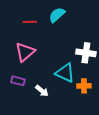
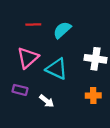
cyan semicircle: (57, 15) -> (62, 30), moved
cyan triangle: (65, 73) -> (57, 69), moved

